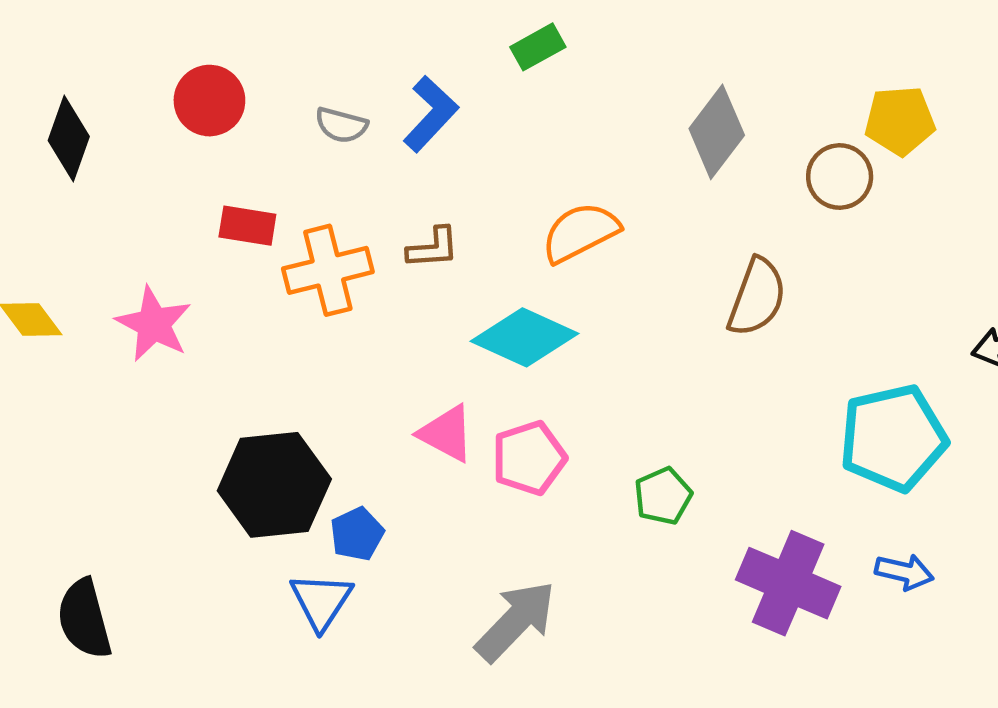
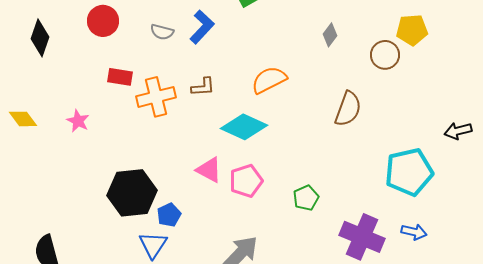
gray diamond: (717, 132) -> (330, 35), size x0.6
pink star: (154, 324) -> (78, 121), size x0.7

